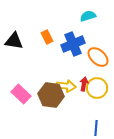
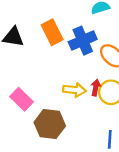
orange rectangle: (47, 37) -> (52, 32), size x1.5
brown hexagon: (51, 95) -> (50, 124), moved

